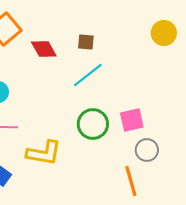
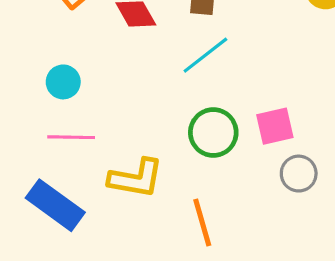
orange line: (131, 181) -> (202, 223), moved

